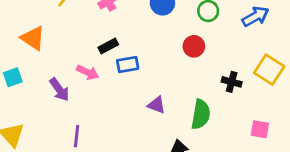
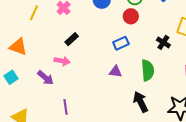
red circle: (194, 46) -> (131, 16), moved
blue rectangle: (128, 65) -> (121, 43), moved
black cross: (232, 82) -> (163, 42), turned 32

